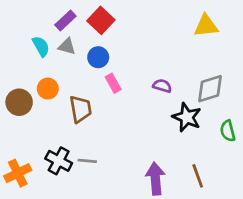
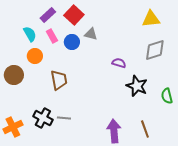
gray triangle: (67, 46) -> (91, 34), moved
pink rectangle: (113, 83) -> (52, 36), moved
orange circle: (48, 89) -> (35, 56), moved
gray diamond: (210, 89) -> (155, 50), moved

